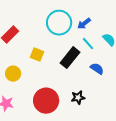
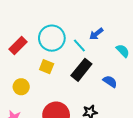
cyan circle: (59, 23) -> (52, 38), moved
cyan line: (88, 44) -> (79, 45), moved

